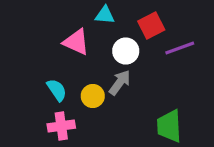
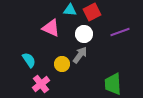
red square: (151, 26) -> (92, 12), moved
cyan semicircle: (57, 90) -> (29, 60), moved
pink cross: (61, 126) -> (41, 84), turned -30

